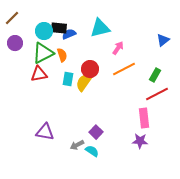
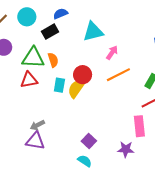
black rectangle: (59, 28) -> (50, 32), turned -35
cyan circle: (44, 31) -> (27, 17), moved
blue semicircle: (69, 34) -> (60, 14), moved
green triangle: (43, 53) -> (33, 58), turned 30
purple star: (140, 141) -> (126, 149), moved
gray arrow: (77, 145) -> (37, 125), moved

